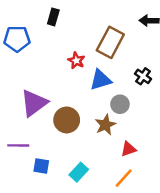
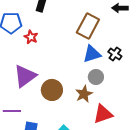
red star: (76, 61) -> (31, 37), moved
blue triangle: (101, 80) -> (92, 54), moved
red triangle: (128, 149) -> (103, 114), size x1.5

